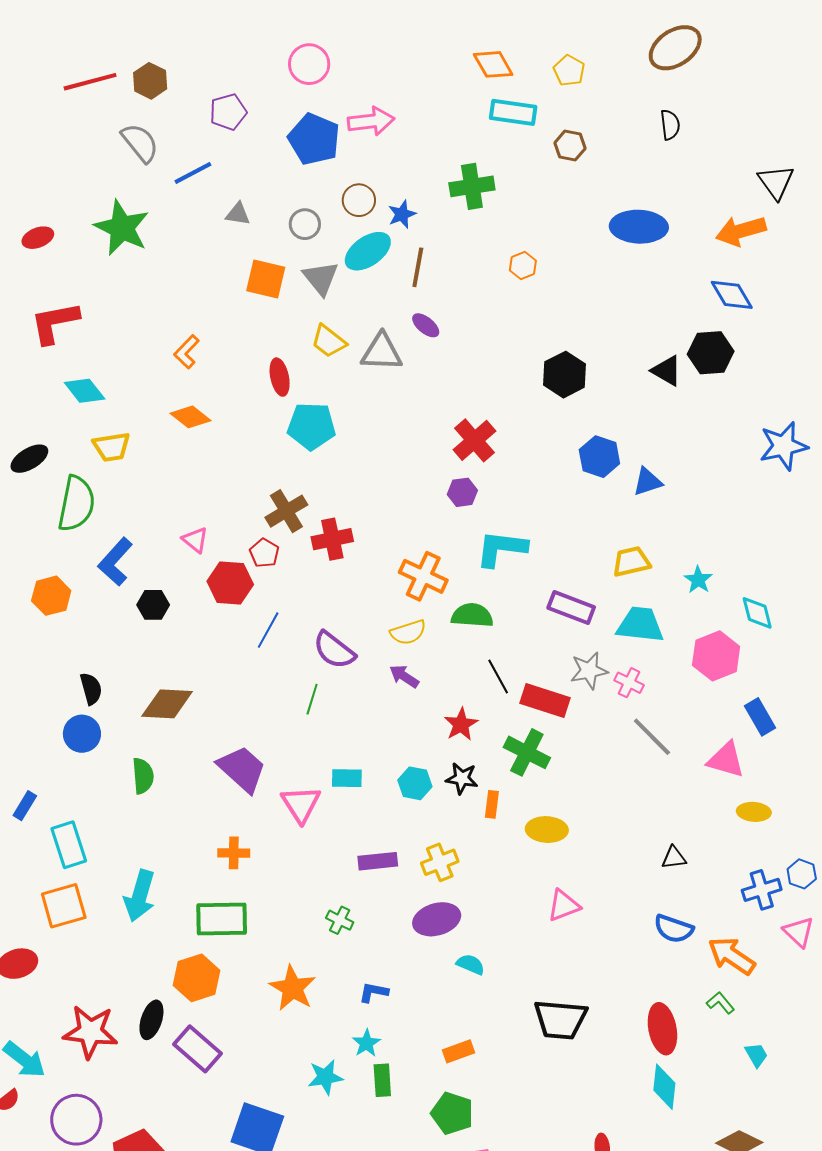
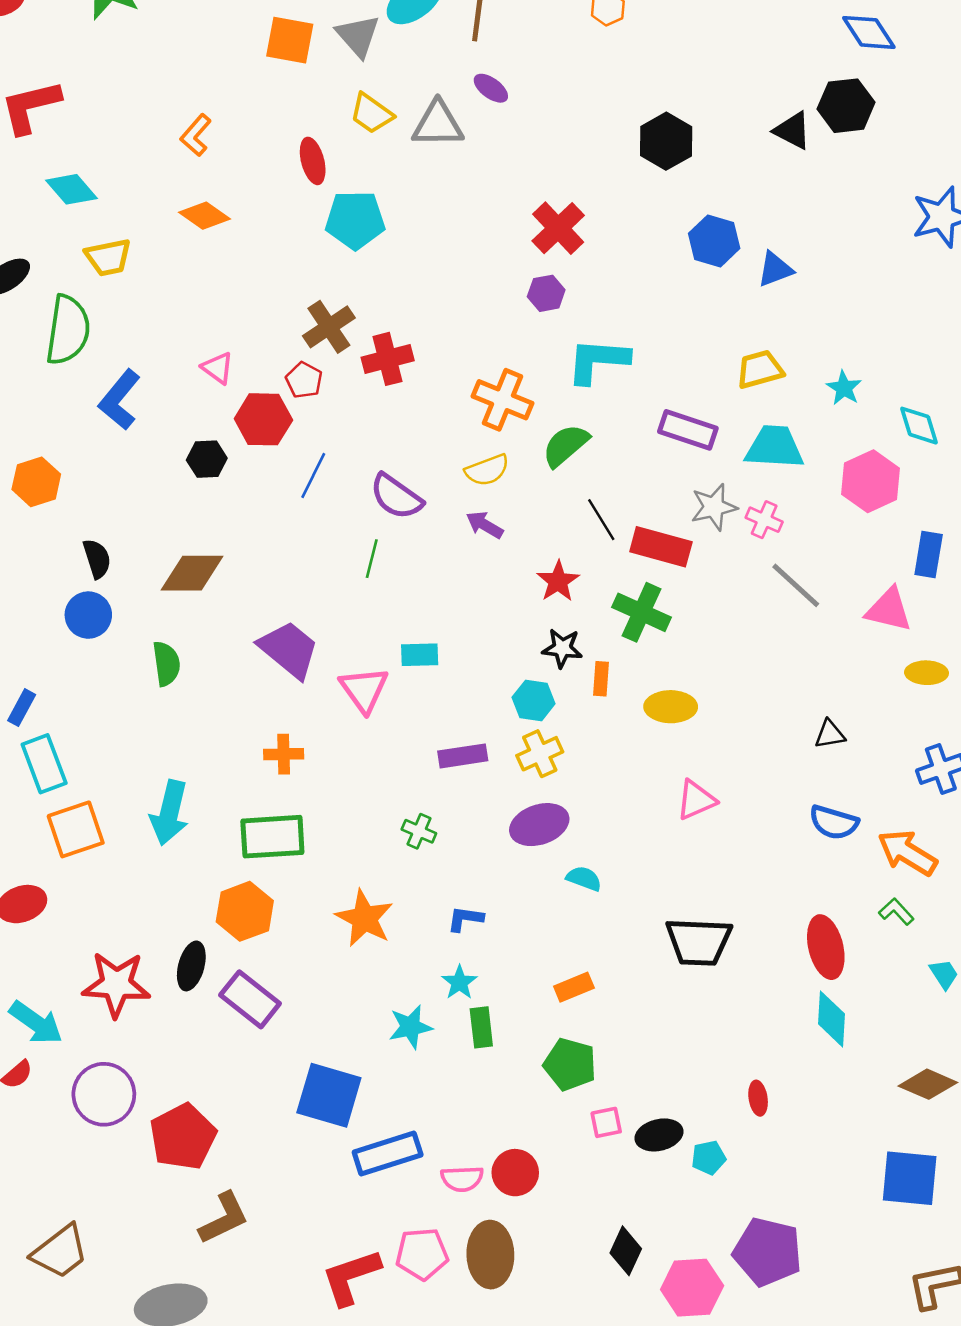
orange hexagon: (51, 596) -> (36, 482), moved
black hexagon: (153, 605) -> (207, 459), moved
green semicircle: (472, 615) -> (566, 445), turned -42
blue rectangle: (760, 717) -> (929, 554), turned 42
cyan hexagon: (415, 783) -> (534, 700), moved
cyan rectangle: (69, 845) -> (44, 764), moved

